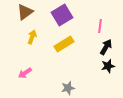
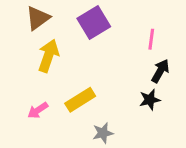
yellow arrow: (32, 37) -> (48, 56), size x1.5
yellow rectangle: (64, 44) -> (80, 100), moved
black star: (108, 66) -> (150, 100), moved

